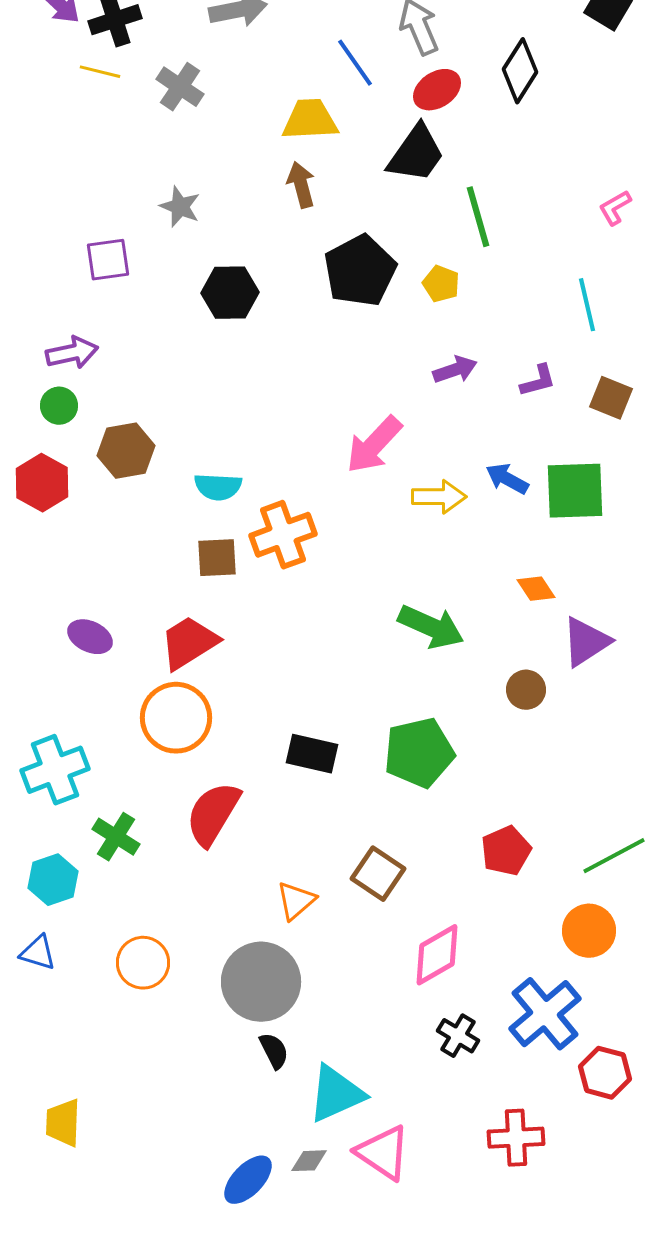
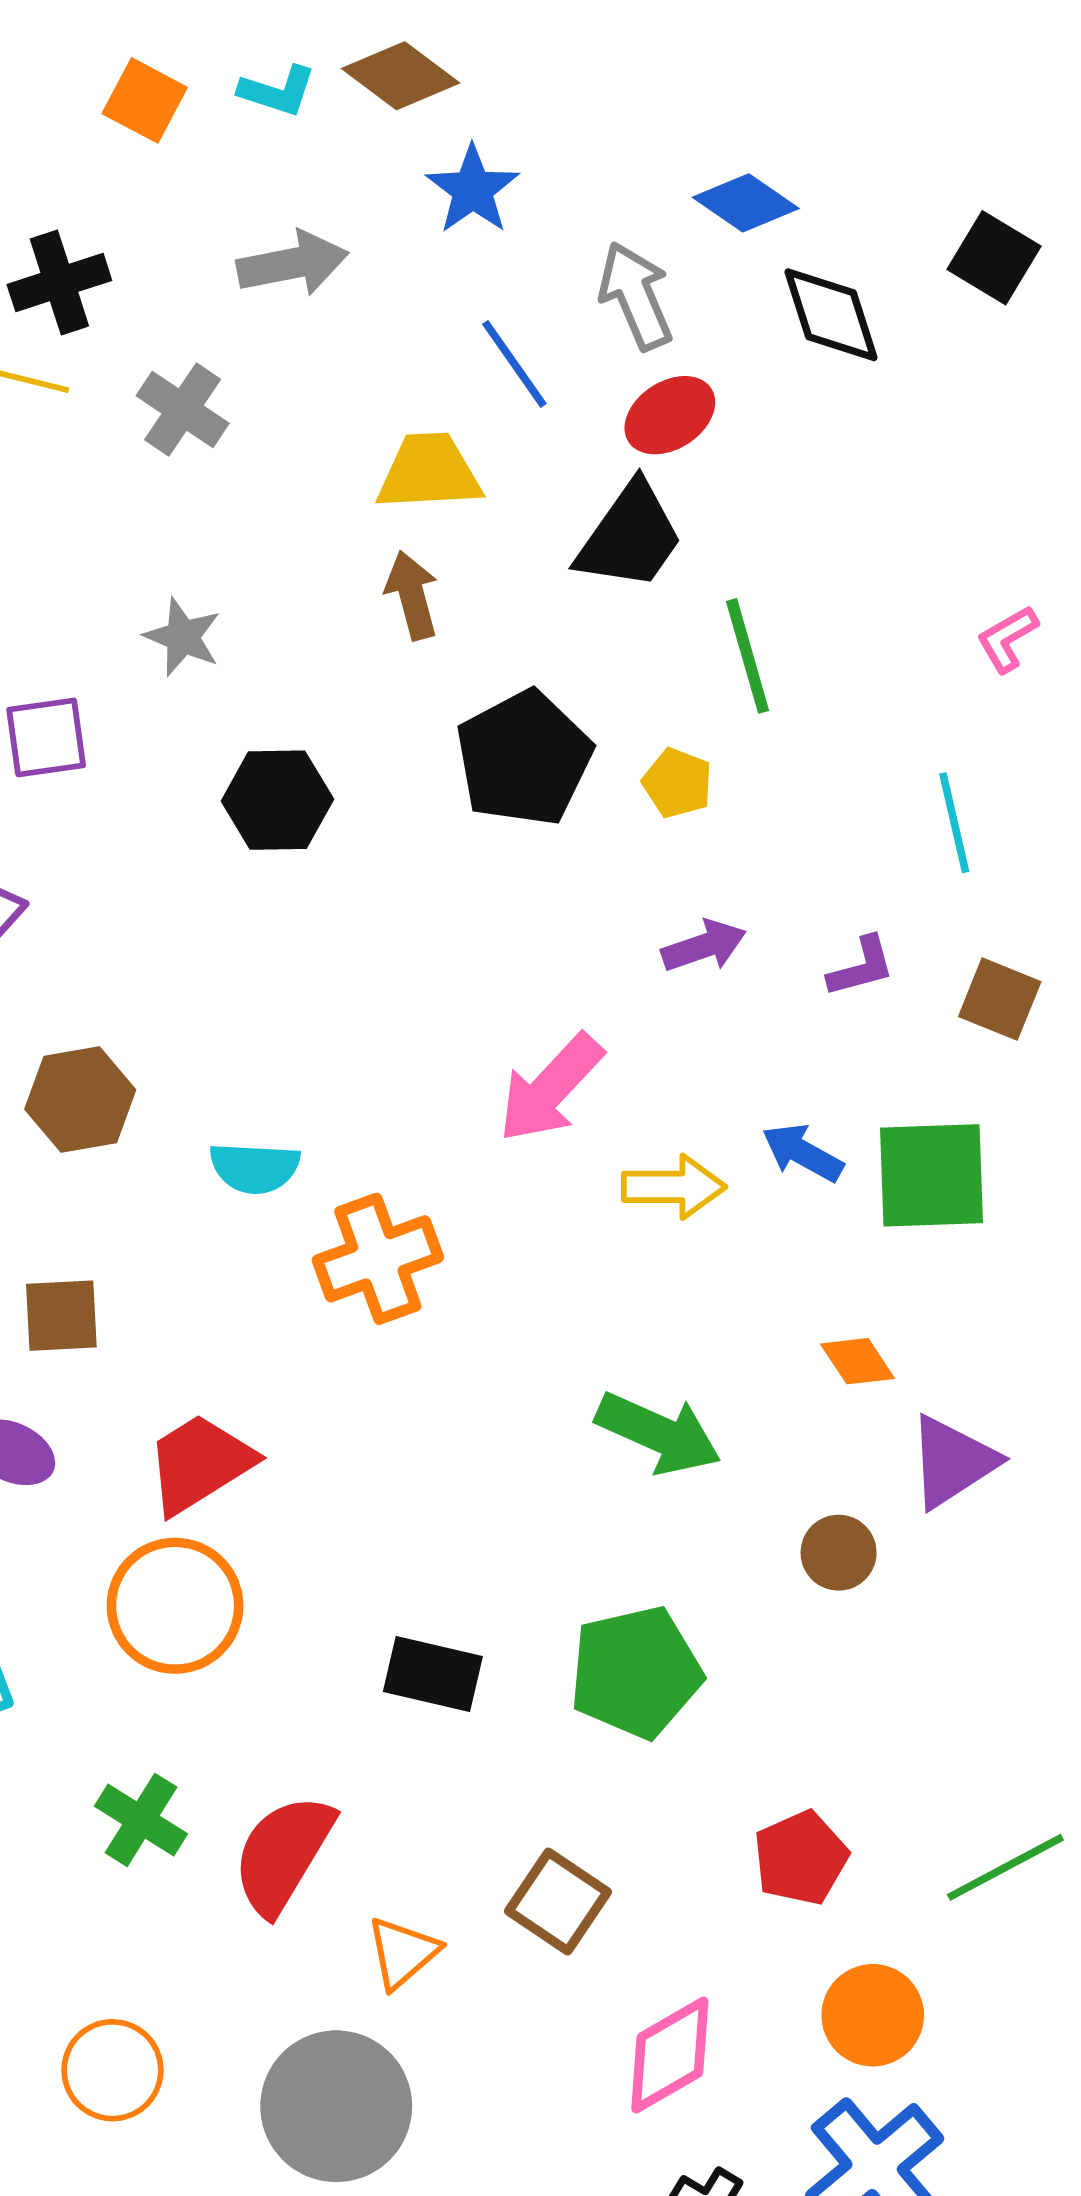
black diamond: (520, 71) -> (831, 315), moved, turned -50
brown square: (217, 558) -> (61, 1316), moved
red semicircle: (213, 814) -> (283, 1854), moved
green cross: (116, 837) -> (141, 1820), moved
orange circle: (589, 931) -> (873, 2015), moved

